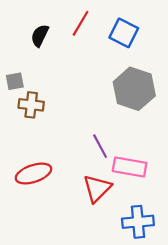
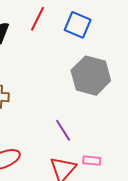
pink rectangle: (130, 167) -> (92, 161), moved, size x0.6

